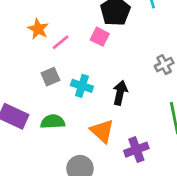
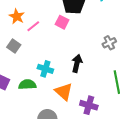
gray square: (50, 77) -> (14, 46), moved, turned -32
cyan cross: (82, 86) -> (45, 69), moved
purple cross: (136, 150) -> (89, 105), turned 36

